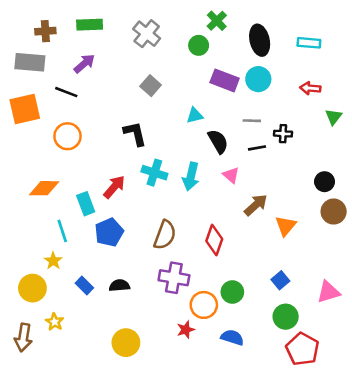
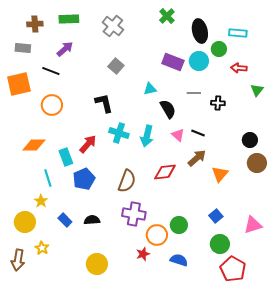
green circle: (199, 45) -> (219, 49), moved
gray rectangle: (30, 62) -> (23, 48), size x0.7
black line: (257, 148) -> (198, 133), moved, turned 32
red diamond: (214, 240) -> (165, 172), moved, turned 65

